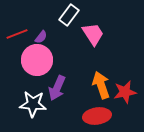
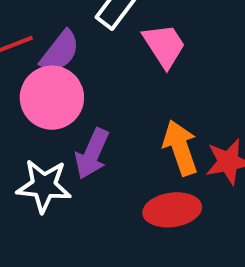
purple semicircle: (41, 37) -> (60, 52), size x1.6

